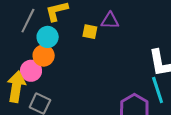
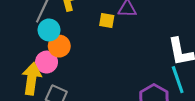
cyan circle: (48, 37) -> (49, 30), moved

